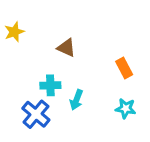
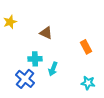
cyan star: (126, 108) -> (88, 83), moved

